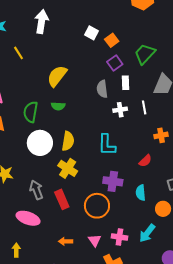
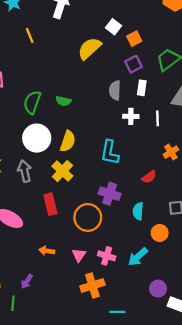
yellow semicircle: (57, 76) -> (89, 48), moved
orange cross: (161, 135) -> (171, 152), turned -32
gray arrow: (36, 190) -> (25, 171), moved

